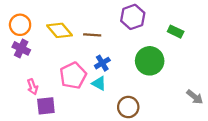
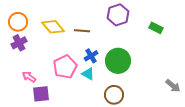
purple cross: (21, 48) -> (19, 43), turned 35
green circle: (150, 61) -> (118, 61), moved
pink arrow: (32, 87) -> (29, 77), turned 144

